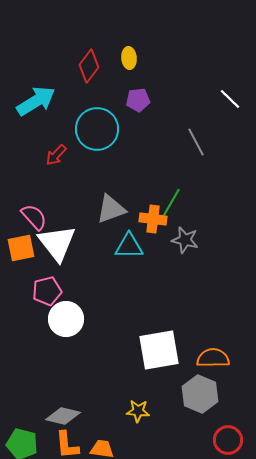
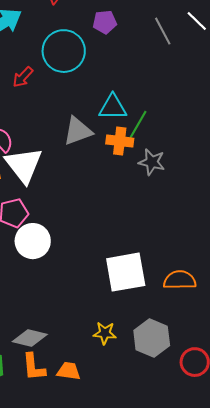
gray line: (196, 142) -> (163, 31), moved
cyan triangle: (129, 246) -> (113, 107), moved
gray hexagon: (200, 394) -> (152, 338), moved

